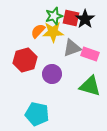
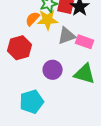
purple circle: (52, 74) -> (53, 70), moved
cyan pentagon: (37, 114) -> (32, 102), turned -30

